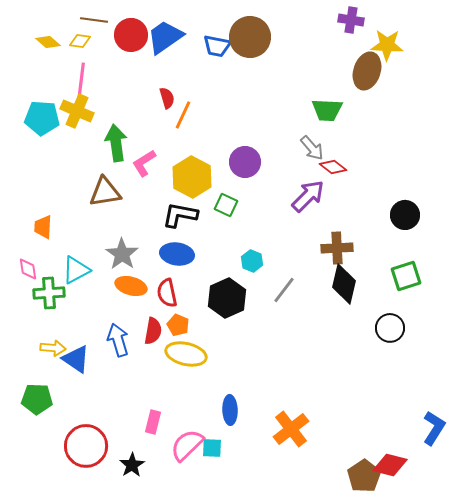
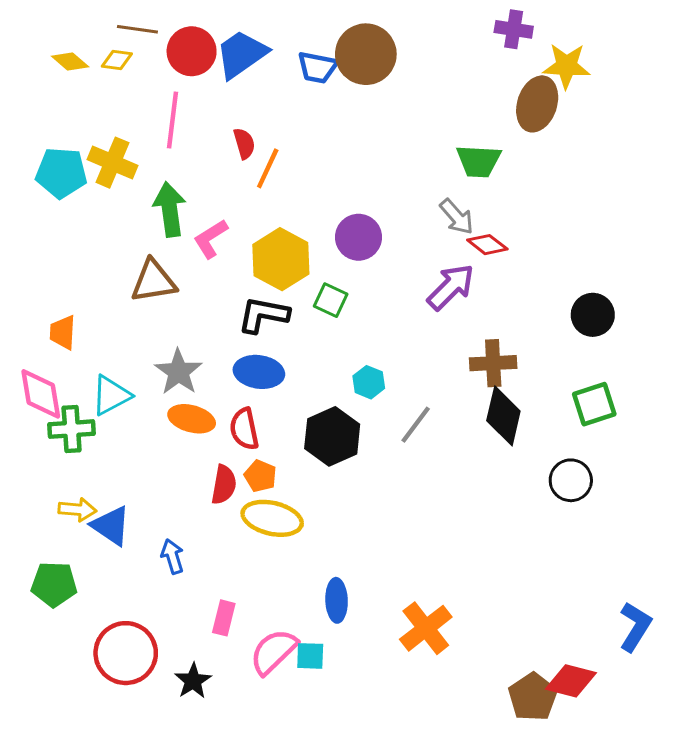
pink line: (81, 82) -> (173, 120), moved
pink diamond: (28, 269) -> (41, 394), size x1.6
blue arrow: (118, 340) -> (173, 556), moved, size x0.7

